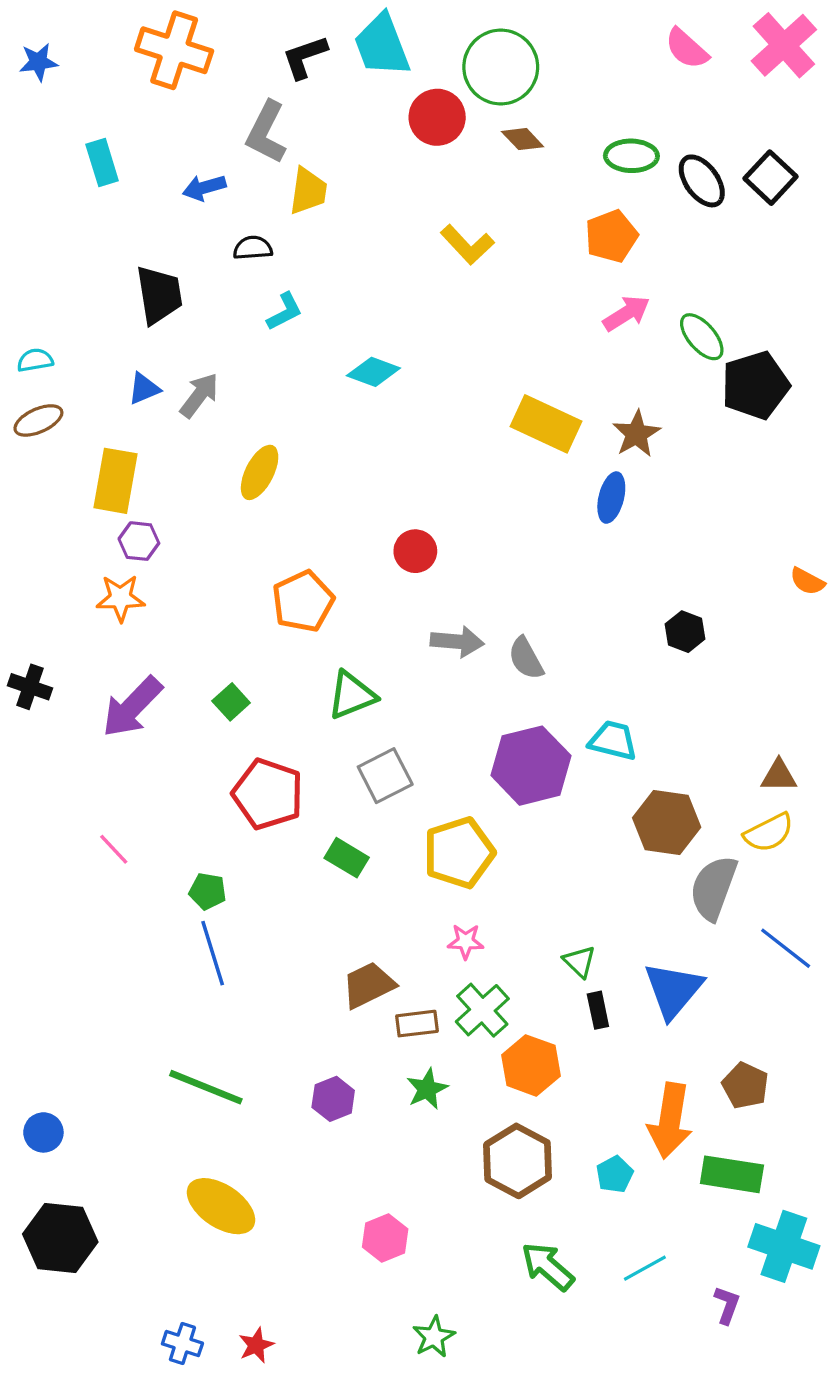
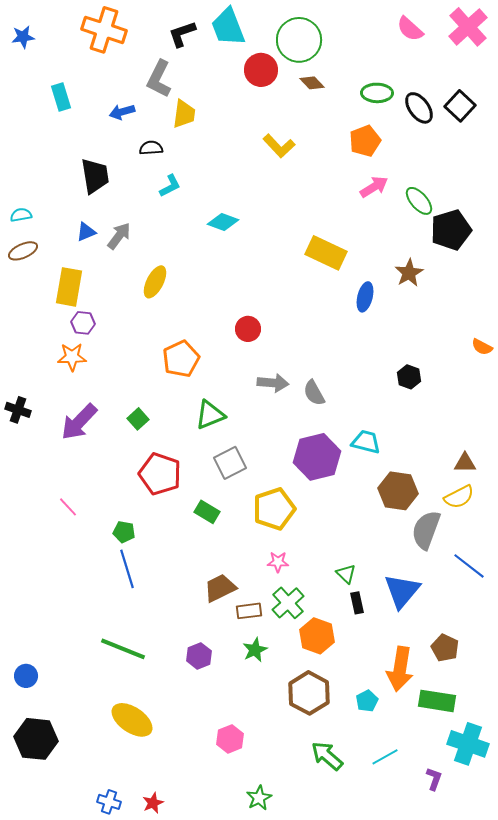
brown star: (636, 434) -> (409, 273), moved

